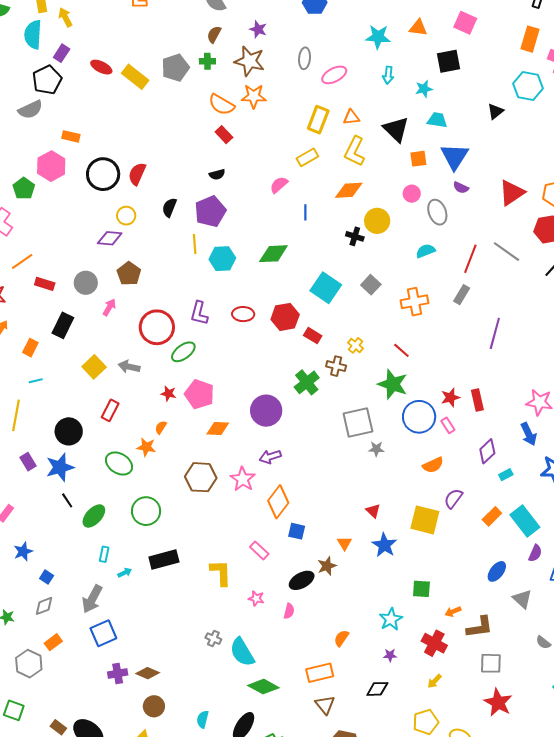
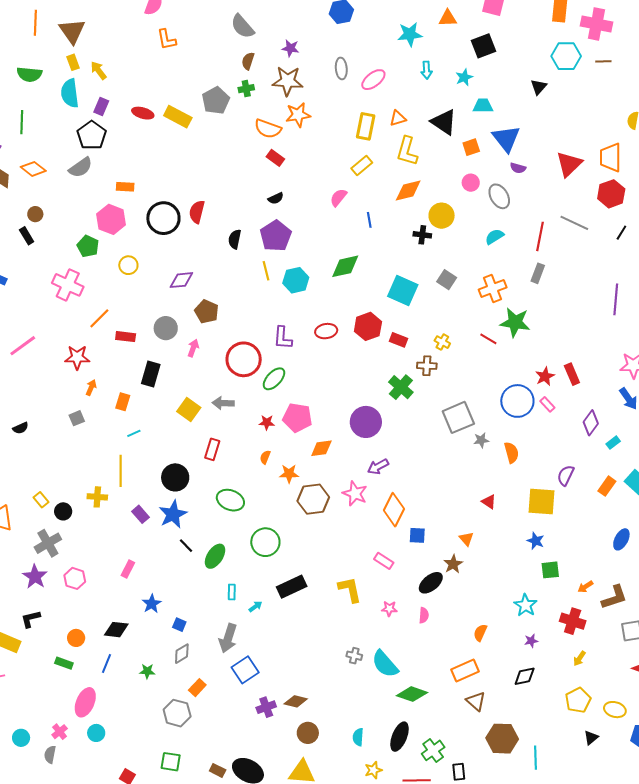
yellow circle: (126, 216) -> (128, 265), moved
purple line: (495, 333) -> (616, 299), moved
green star: (393, 384) -> (515, 322), moved
orange star: (146, 447) -> (289, 474), moved
orange semicircle: (433, 465) -> (511, 453), moved, turned -70
blue star: (384, 545) -> (536, 541), moved, size x0.7

